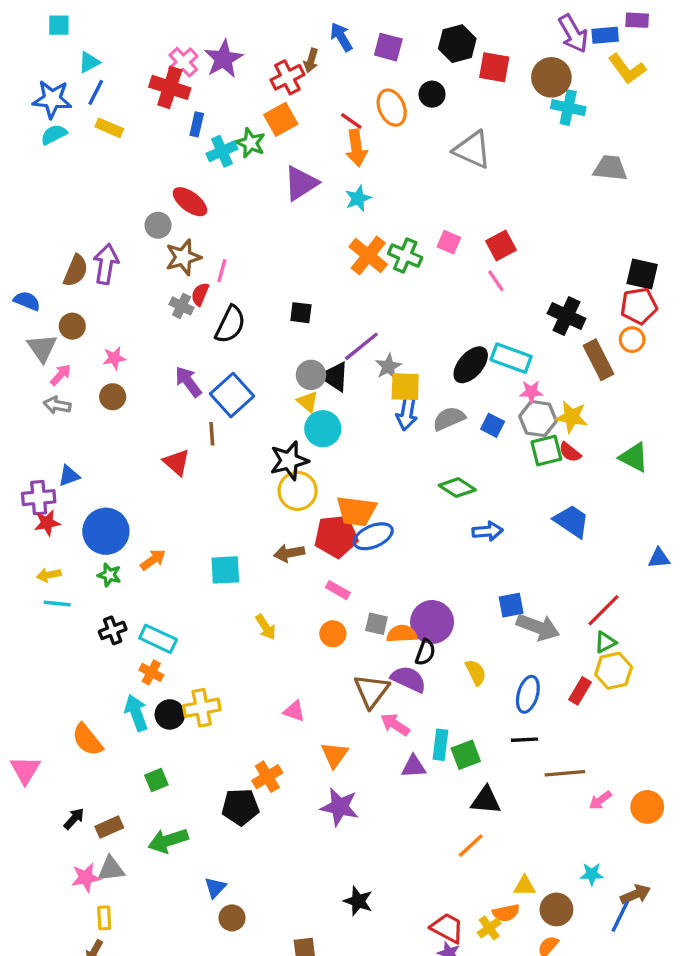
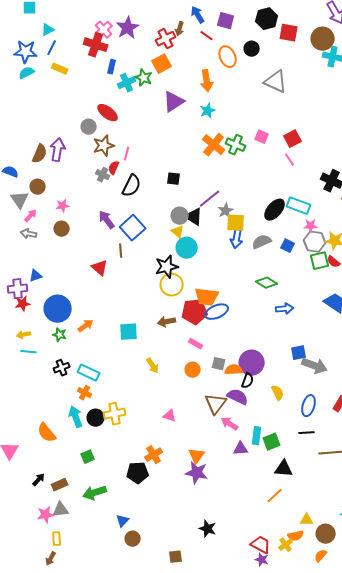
red line: (351, 121) -> (207, 36), moved
orange triangle: (335, 755) -> (197, 456), moved

